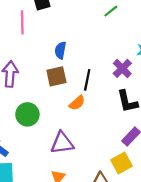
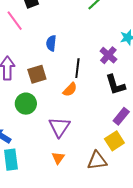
pink line: (22, 22) -> (15, 21), turned -30
brown square: (56, 76) -> (37, 74), moved
purple triangle: (62, 143) -> (59, 127), turned -45

